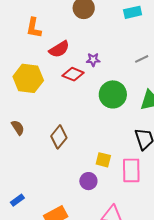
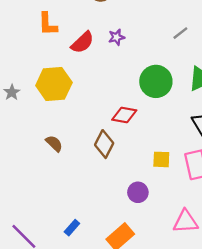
purple star: (93, 60) -> (117, 37), moved
red diamond: (73, 74) -> (124, 115), moved
purple circle: (88, 181) -> (138, 192), moved

